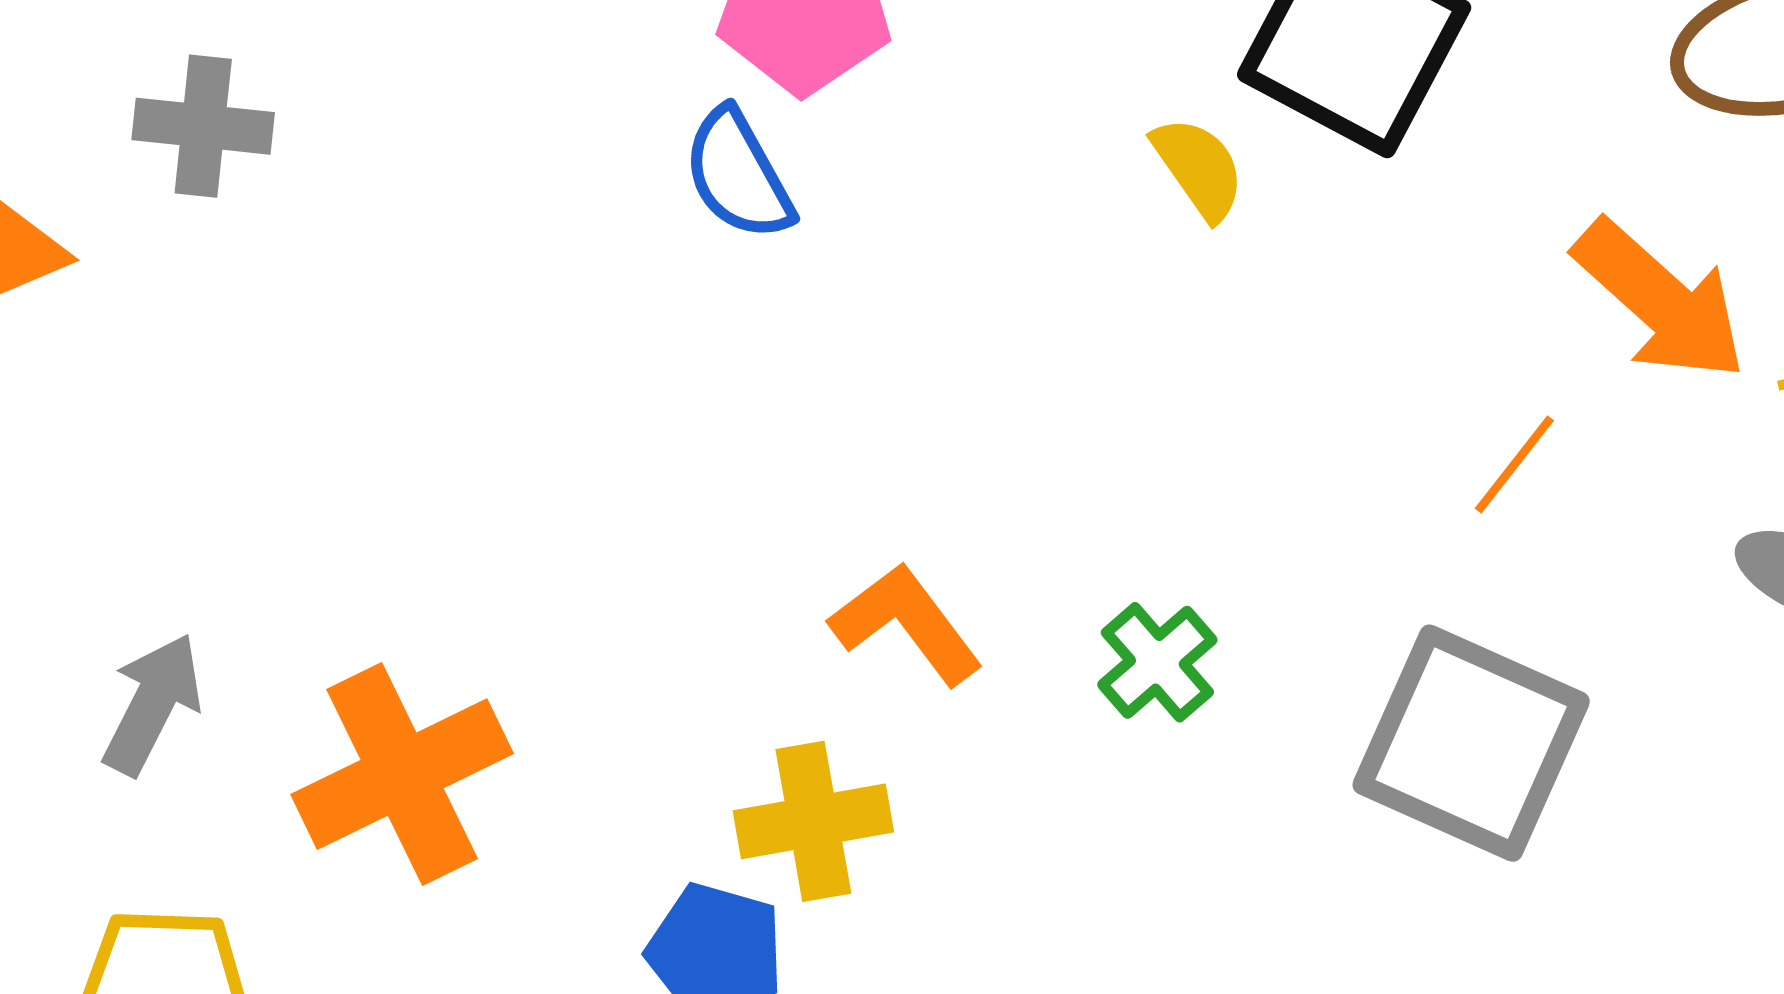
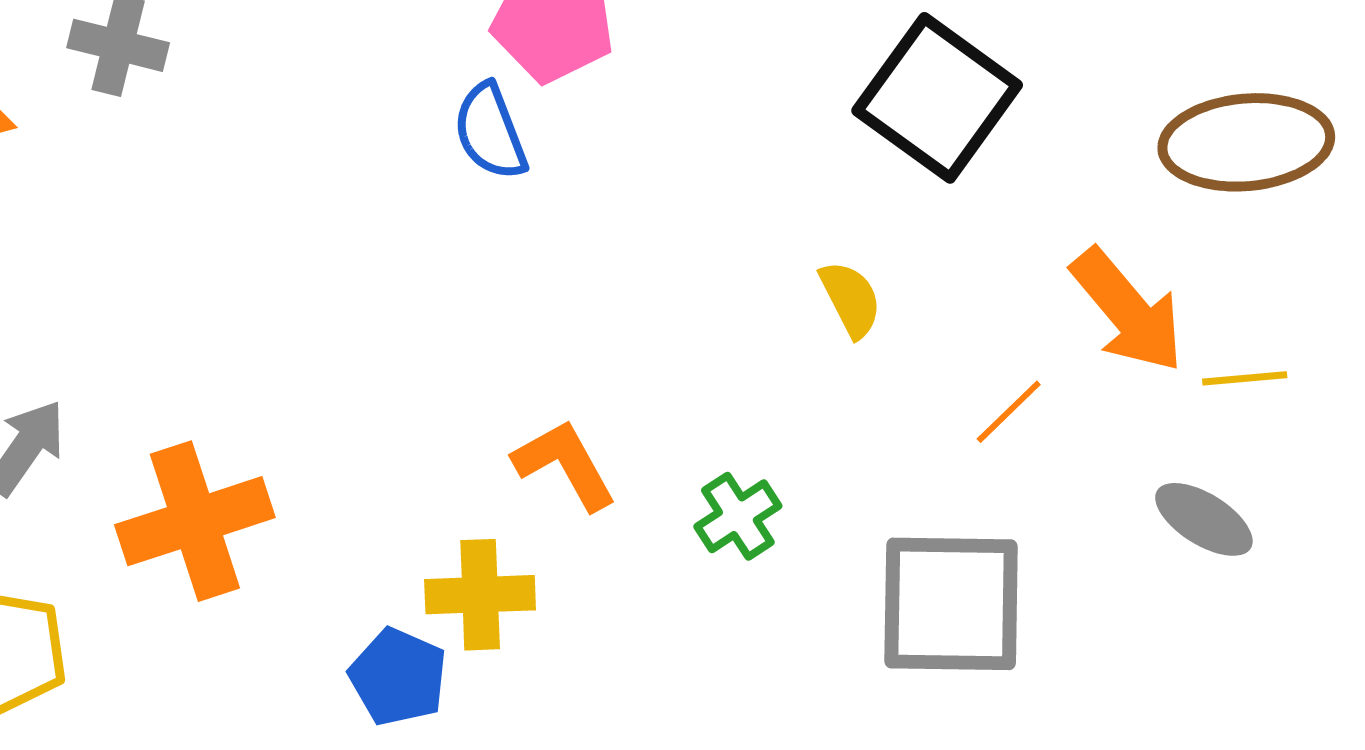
yellow semicircle: (1199, 168) -> (851, 299), moved
gray square: (1471, 743) -> (951, 604), turned -31

